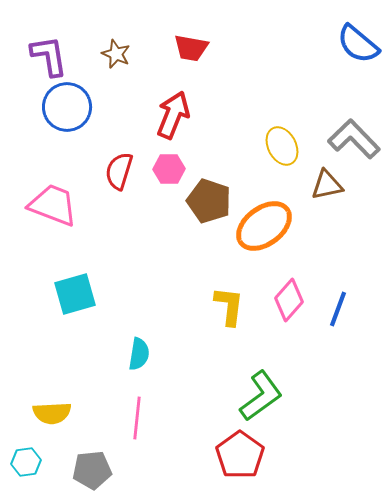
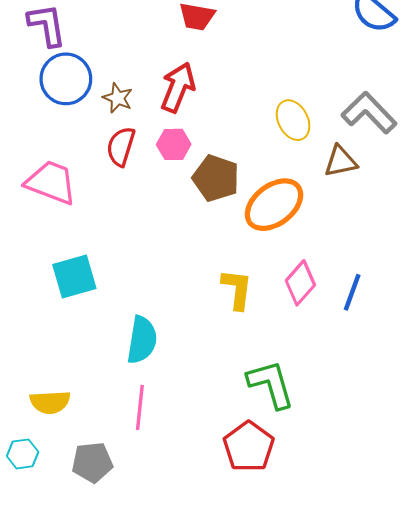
brown star: (116, 54) -> (118, 98), moved
cyan semicircle: (139, 354) -> (142, 340), size x1.4
green L-shape: (261, 396) -> (271, 384), turned -70

